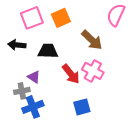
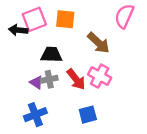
orange square: (61, 18) -> (65, 19), turned 30
black arrow: (17, 45) -> (18, 30), moved
gray cross: (22, 91) -> (49, 79), moved

